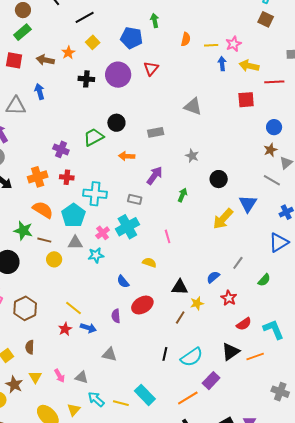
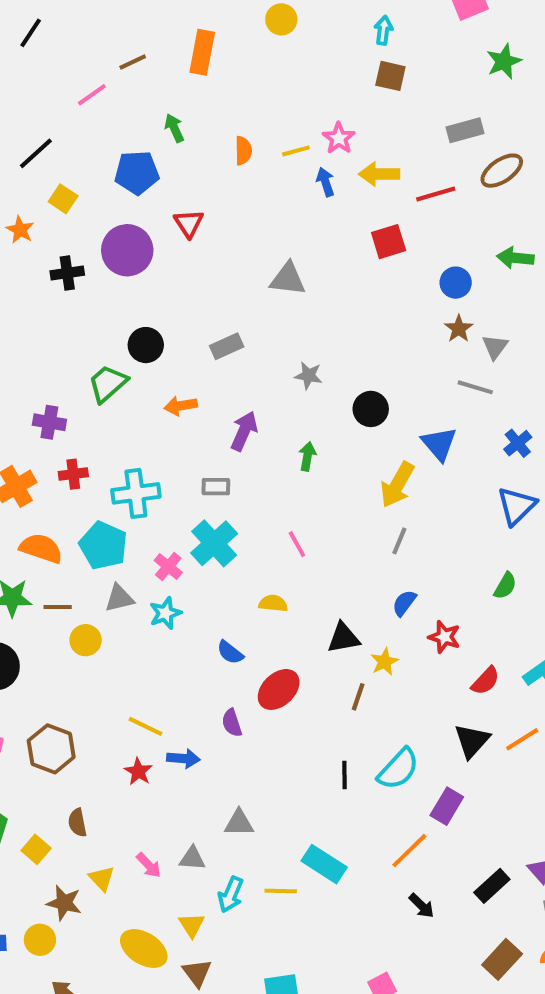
gray line: (238, 263) -> (399, 541), moved
gray triangle: (109, 354) -> (239, 823), moved
cyan arrow: (96, 399) -> (231, 895), turned -96

